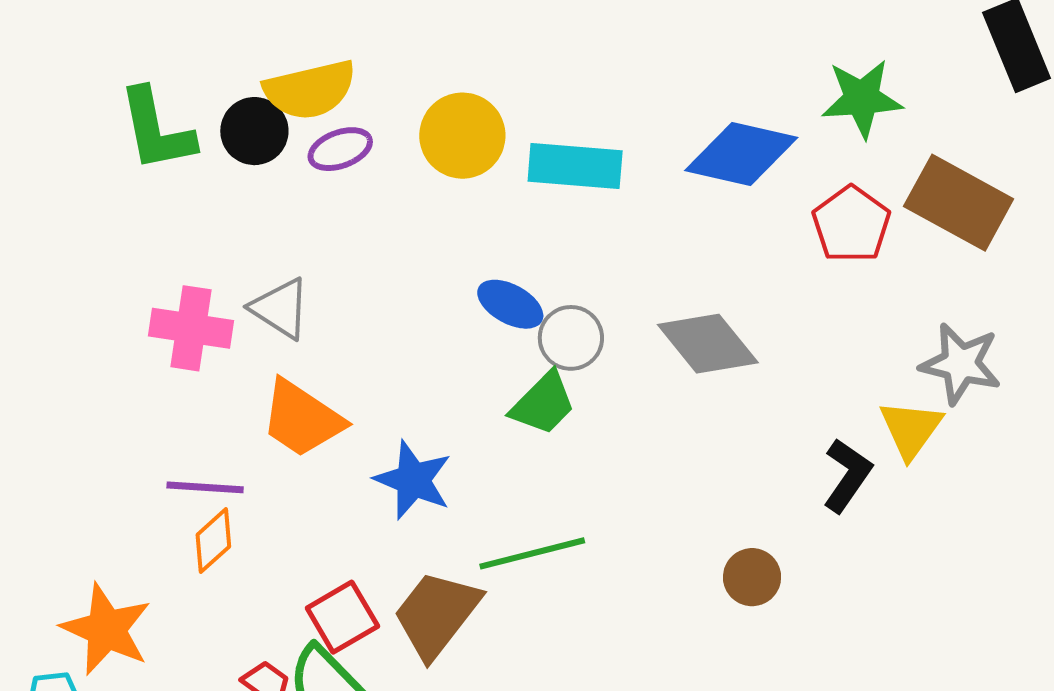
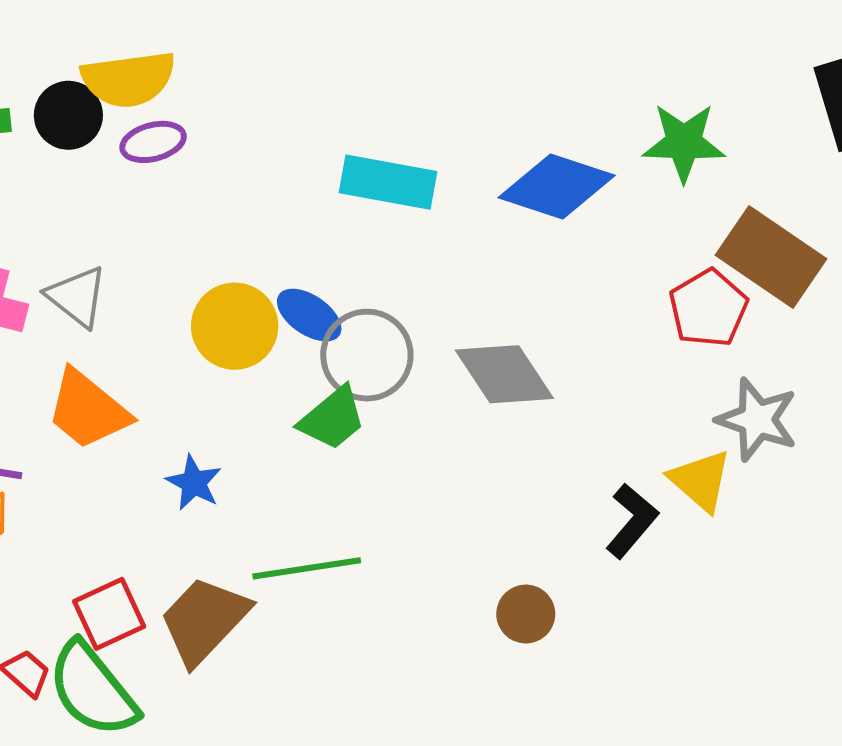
yellow circle: (462, 136) -> (235, 326), moved
red pentagon: (851, 224) -> (708, 308), moved
gray circle: (571, 338) -> (367, 355), size x1.4
yellow triangle: (911, 429) -> (700, 481), turned -30
blue star: (413, 480) -> (194, 483), size x0.7

